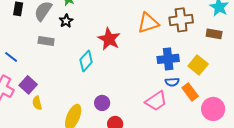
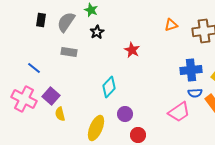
black star: (66, 21) -> (97, 32), moved
orange triangle: (148, 23) -> (171, 25), moved, size x0.6
red star: (109, 39) -> (132, 50), size x0.7
cyan diamond: (86, 61) -> (109, 87), moved

